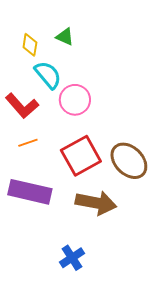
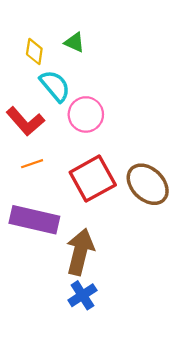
brown arrow: (96, 203) -> (80, 252), moved, turned -87

